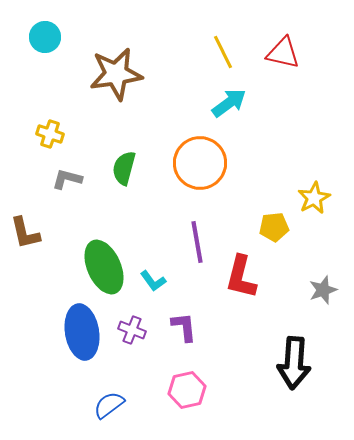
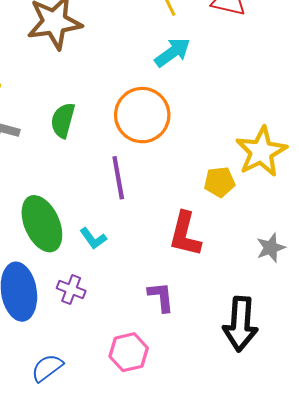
yellow star: (314, 198) -> (261, 152), size x1.5
purple line: (197, 242) -> (118, 178), moved
purple L-shape: (184, 327) -> (161, 297), moved

